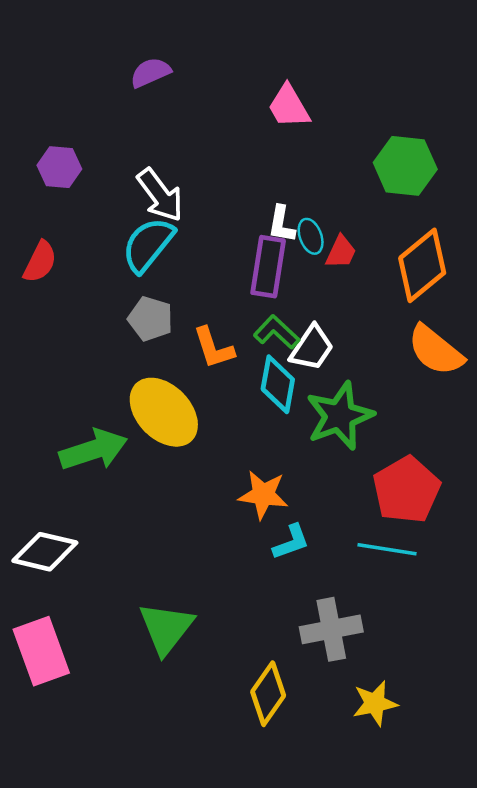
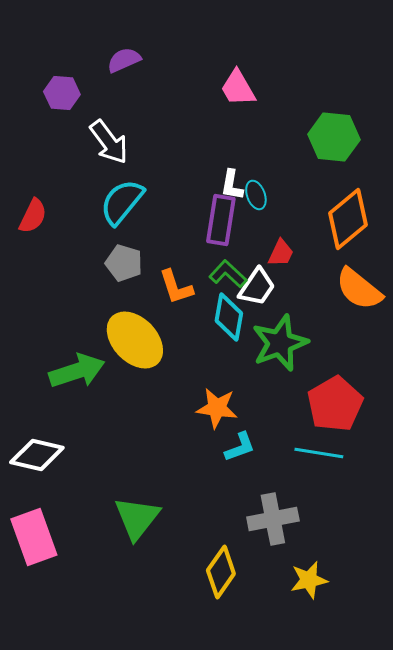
purple hexagon: (59, 167) -> (62, 93), moved
white arrow: (160, 195) -> (109, 142), moved
red trapezoid: (341, 252) -> (281, 253), moved

